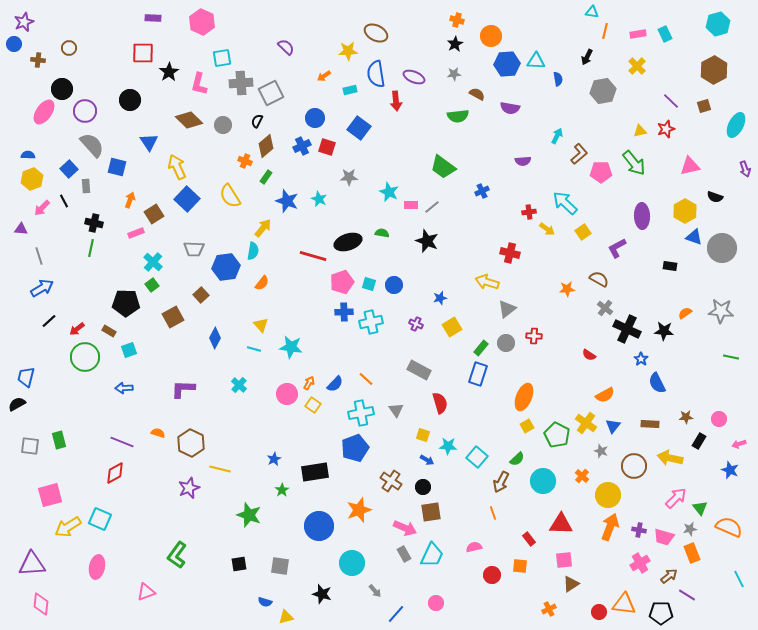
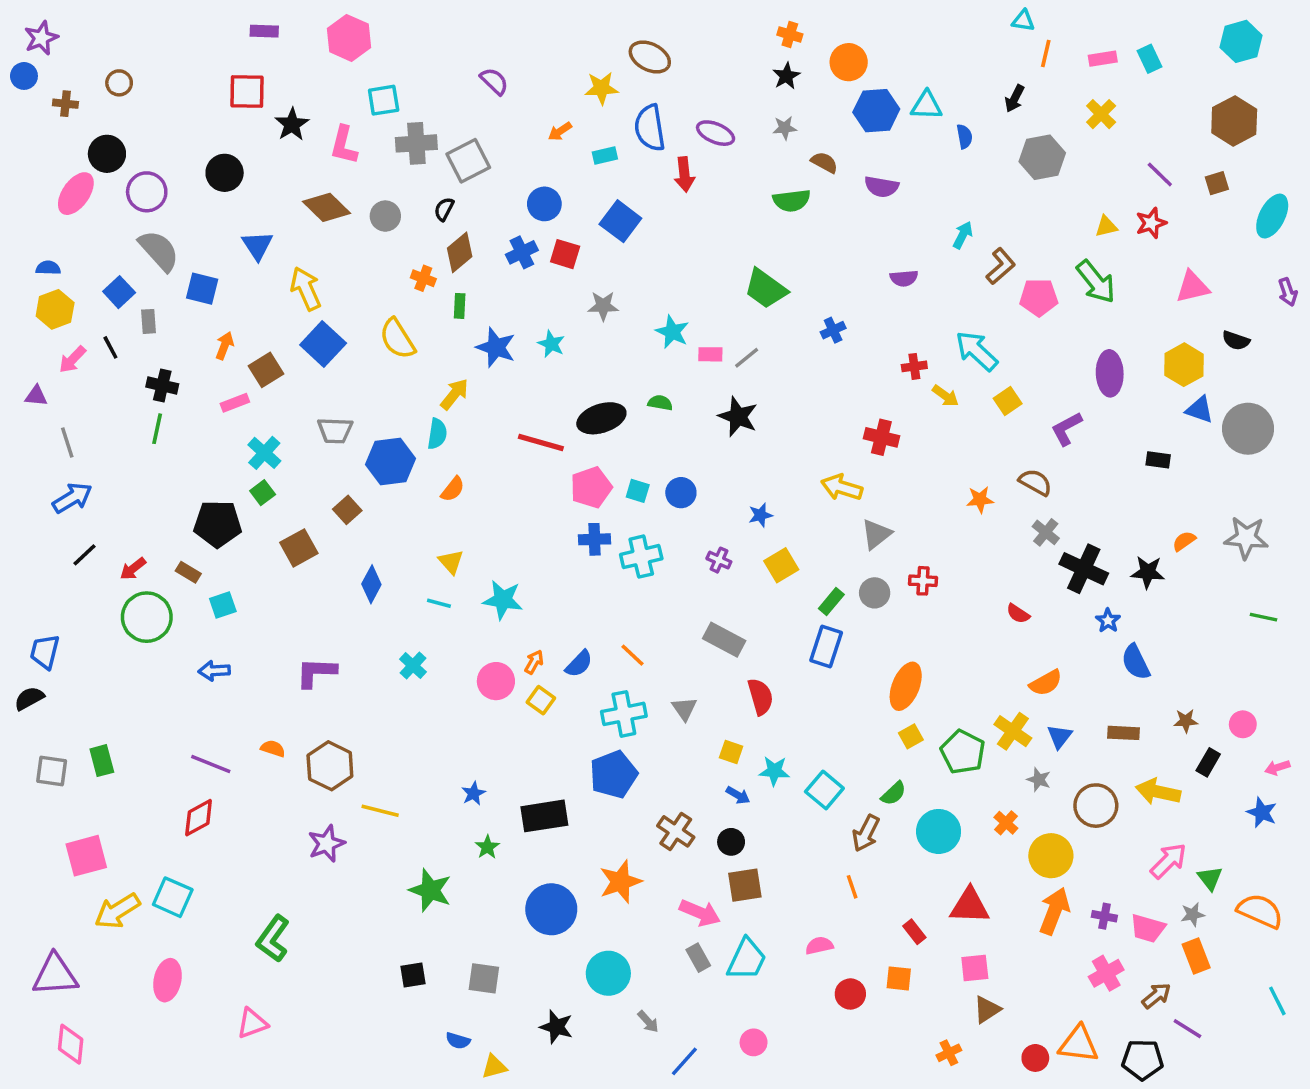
green rectangle: (266, 177) -> (460, 306), turned -32
green L-shape: (177, 555) -> (273, 939), moved

